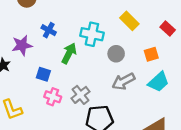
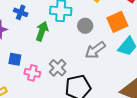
orange square: (151, 54) -> (117, 22), size x1.5
blue square: (43, 74) -> (15, 59), moved

